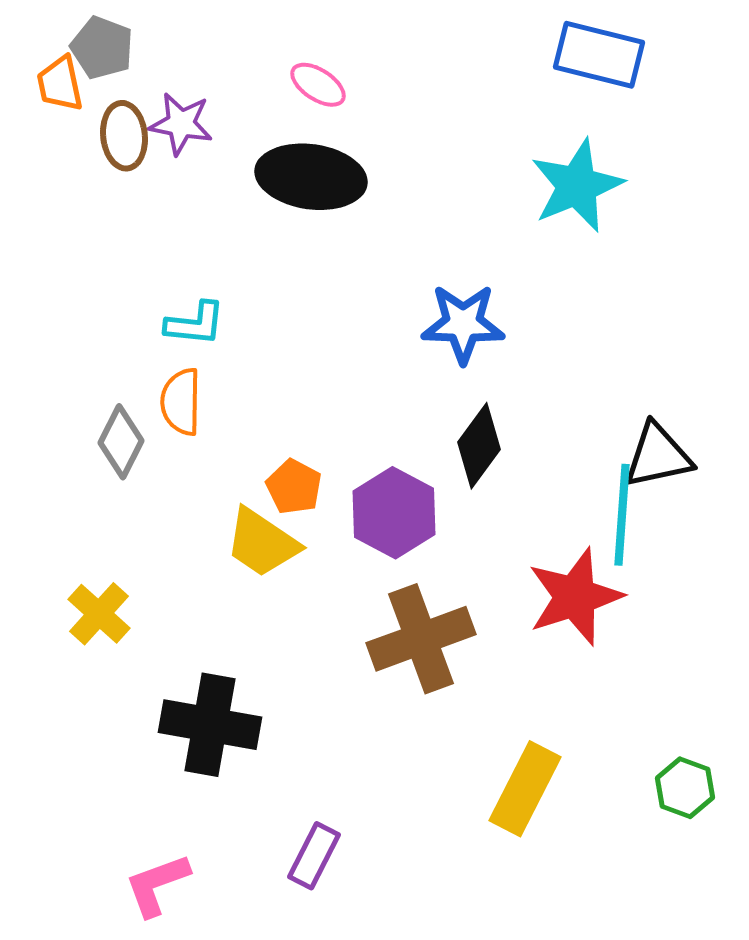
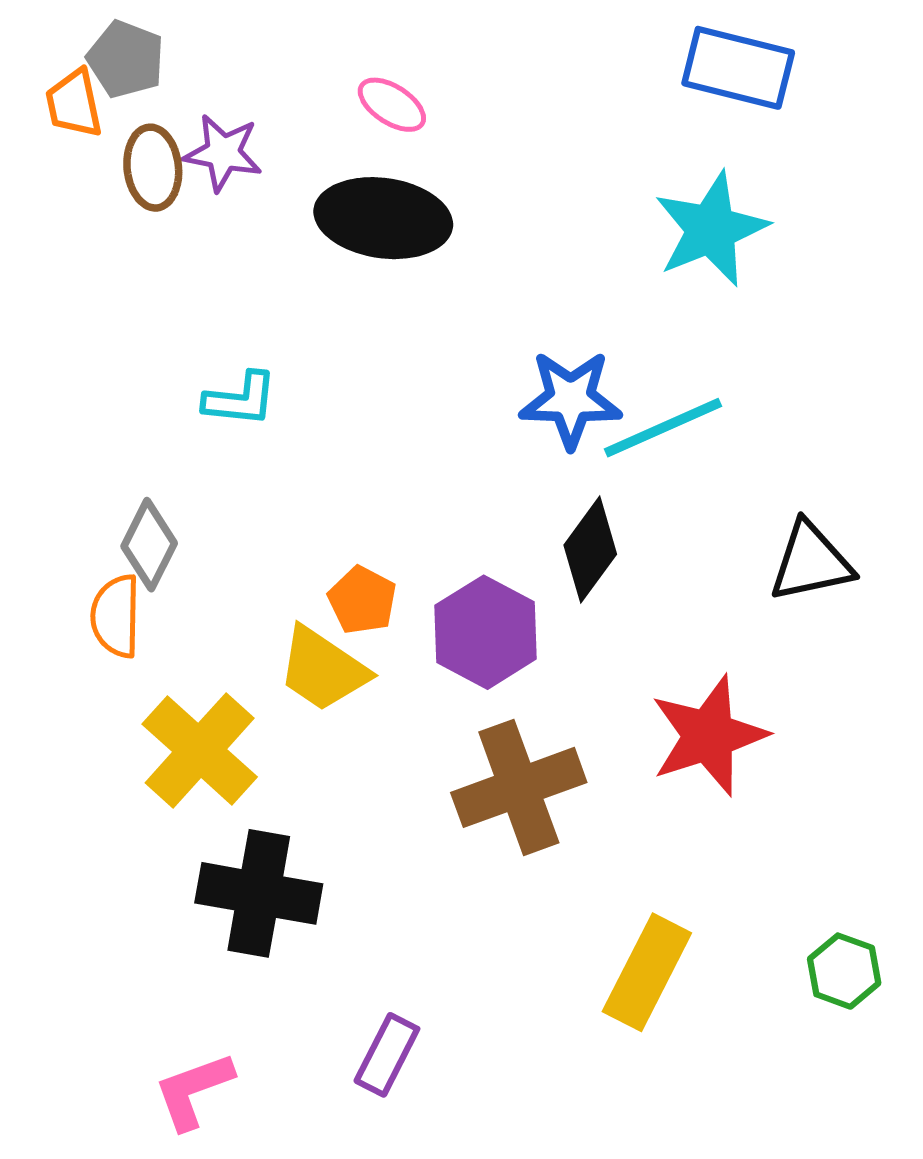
orange semicircle: (181, 402) -> (116, 616), moved
cyan line: (622, 515) -> (663, 428), moved, turned 62
yellow cross: (99, 614) -> (200, 750), moved, size x1.5

